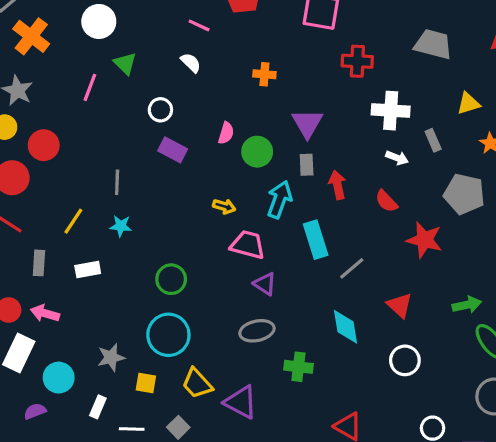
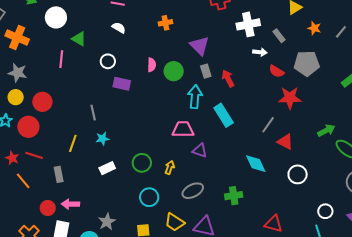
red semicircle: (386, 201) -> (276, 71), moved
yellow arrow: (224, 206) -> (170, 167), moved, turned -72
gray line: (352, 268) -> (268, 125), moved
white rectangle: (88, 270) -> (107, 168), moved
gray ellipse: (257, 331) -> (193, 191), moved
cyan circle: (168, 335) -> (149, 197), size x0.7
gray star: (111, 357) -> (107, 222), moved

